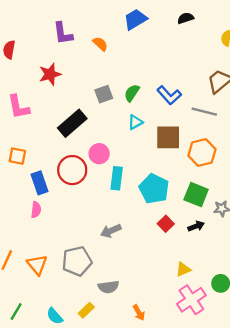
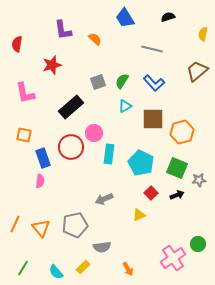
blue trapezoid: (135, 19) -> (125, 18), turned -90
gray line: (204, 112) -> (152, 49), moved
yellow triangle: (183, 269) -> (139, 215), moved

